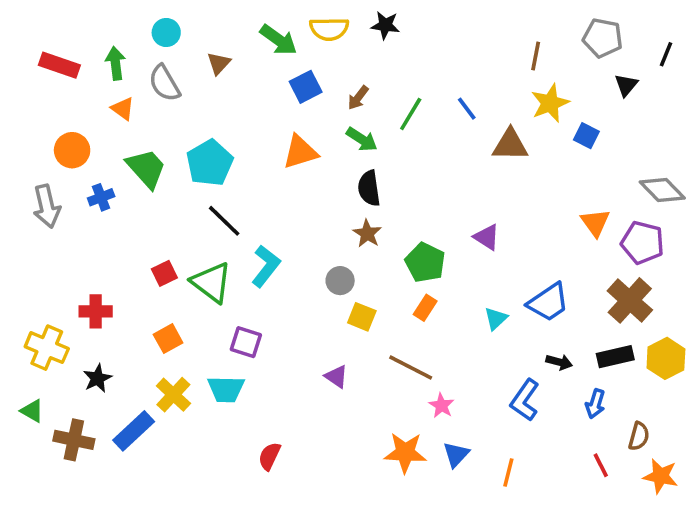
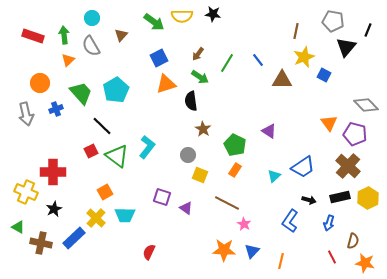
black triangle: (626, 85) -> (346, 47), size x1.5
blue square: (306, 87) -> (159, 58), moved
orange triangle: (123, 109) -> (68, 60), turned 40
black semicircle: (369, 188) -> (191, 101), moved
black line: (224, 221) -> (102, 126), moved
red cross: (96, 311) -> (53, 172), size x1.4
orange square: (168, 339) -> (105, 192), moved
purple square: (246, 342) -> (162, 197), moved

